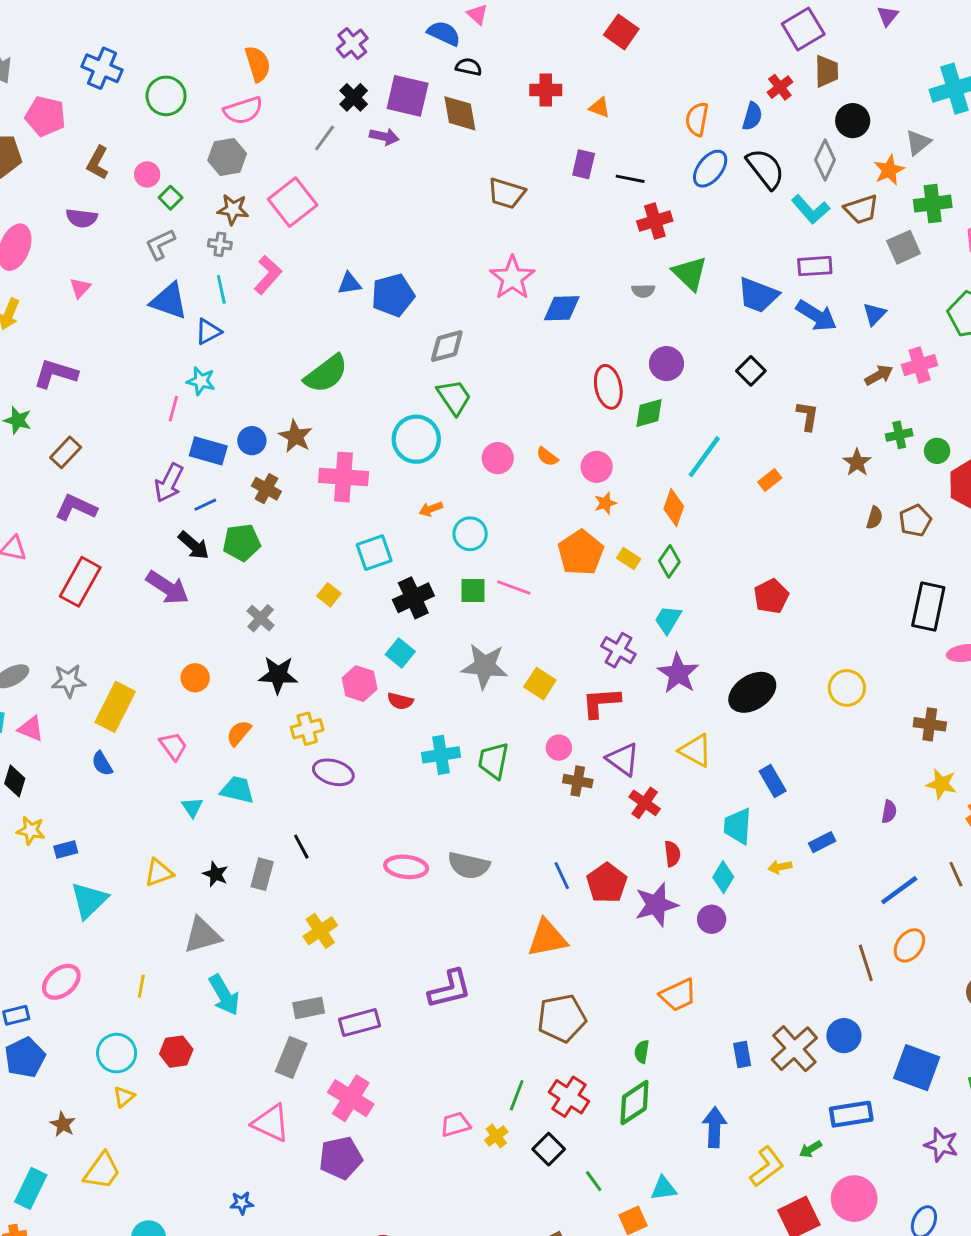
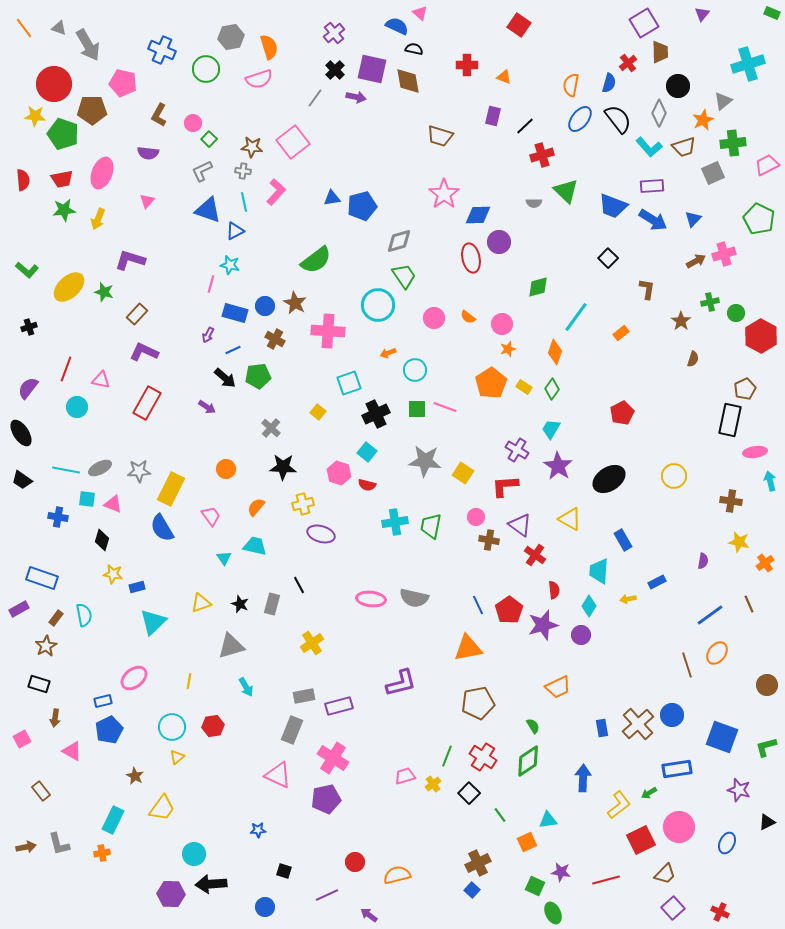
gray hexagon: (227, 157) -> (231, 37), moved
black line: (630, 179) -> (525, 126), turned -54
purple circle: (666, 364) -> (499, 242), moved
red ellipse: (608, 387) -> (471, 258), moved
purple arrow: (169, 483) -> (208, 335), size x0.6
brown pentagon: (915, 521) -> (745, 389), moved
purple arrow: (168, 588) -> (207, 407), size x0.6
blue semicircle: (102, 764) -> (162, 528), size x1.6
cyan arrow: (224, 995) -> (246, 687), size x0.7
green semicircle: (642, 1052) -> (533, 726), turned 140

